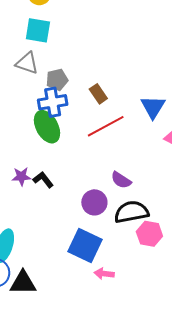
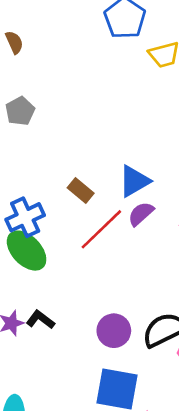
gray pentagon: (57, 80) -> (20, 111), moved
blue triangle: (153, 107) -> (134, 181), moved, turned 44
purple semicircle: (121, 180) -> (141, 214), moved, turned 120

